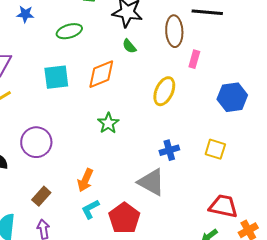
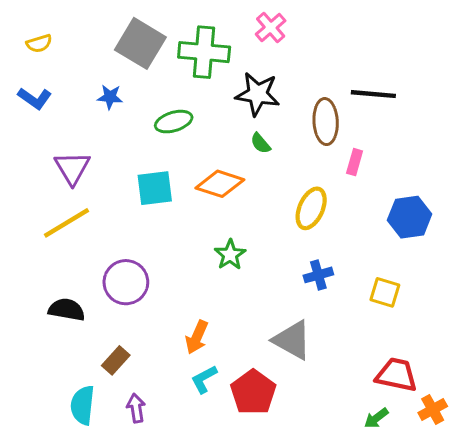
orange diamond: (101, 74) -> (220, 184), turned 40
blue cross: (169, 150) -> (318, 275), moved
brown rectangle: (41, 196) -> (116, 360), moved

